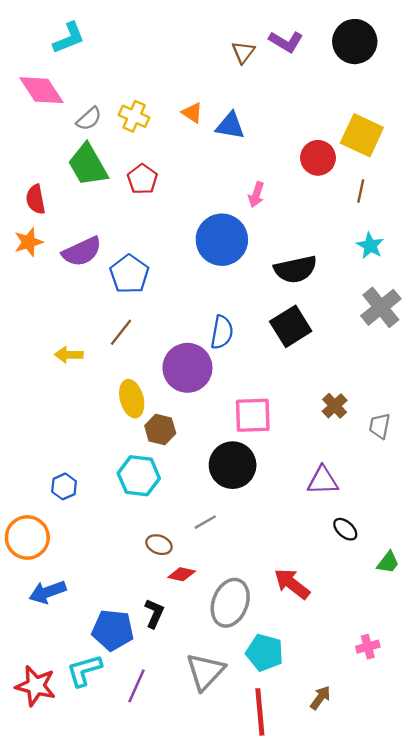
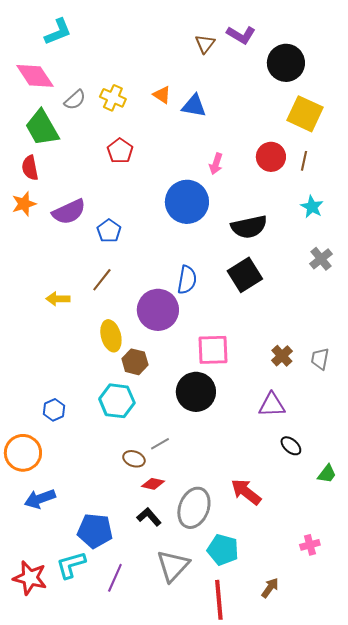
black circle: (355, 42) -> (286, 63), moved
red circle: (318, 158) -> (271, 157), moved
green trapezoid: (88, 165) -> (42, 128), moved
blue pentagon: (129, 274) -> (109, 231), size x0.7
gray cross: (381, 307) -> (321, 259), size x0.7
brown cross: (335, 406) -> (282, 356), moved
gray line: (205, 522) -> (160, 444), moved
black L-shape: (154, 613) -> (149, 517), moved, turned -65

